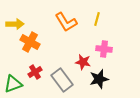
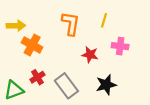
orange L-shape: (66, 22) -> (71, 24), turned -140
pink cross: (104, 49) -> (120, 46), moved
red star: (83, 62) -> (90, 55), moved

